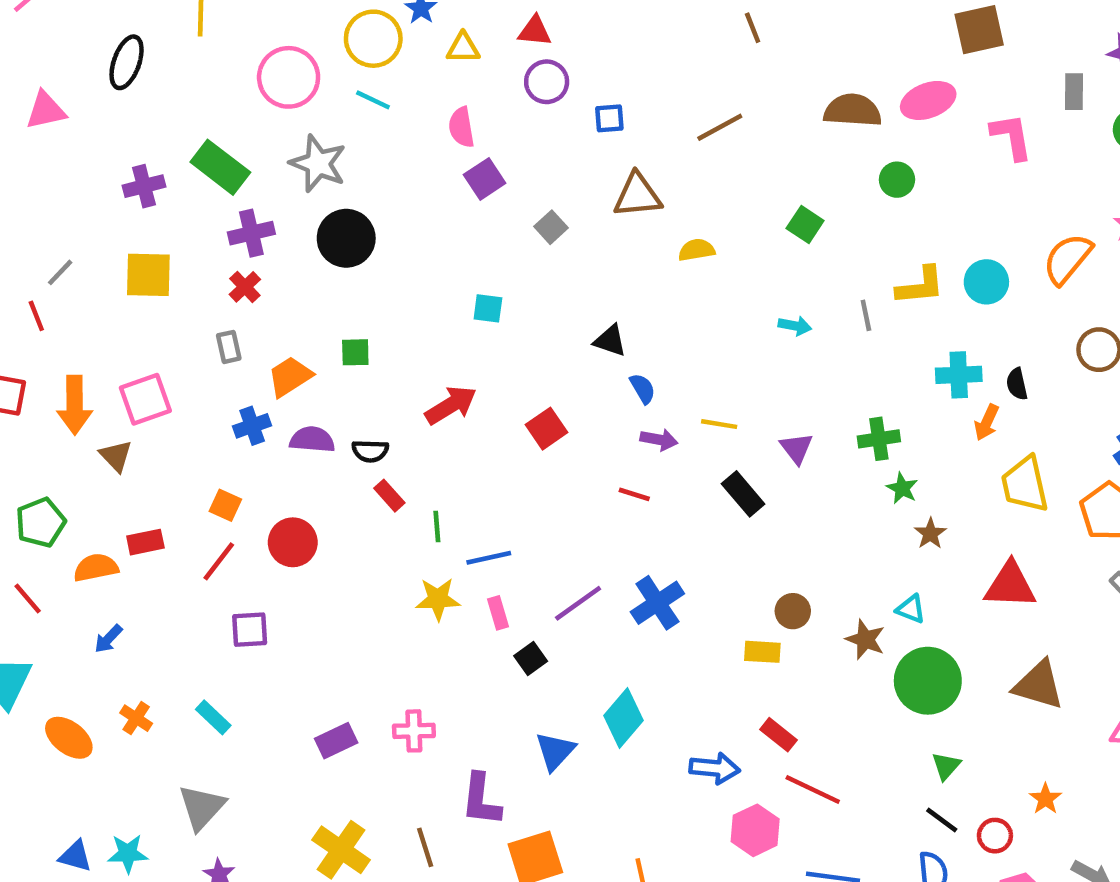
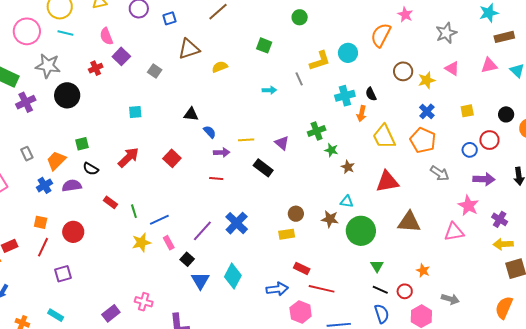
red cross: (245, 287) -> (96, 68), moved, turned 32
black semicircle: (370, 451) -> (91, 169), moved, turned 42
pink cross: (414, 731) -> (144, 302), turned 30
blue triangle: (555, 751) -> (200, 281), moved

